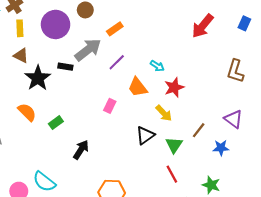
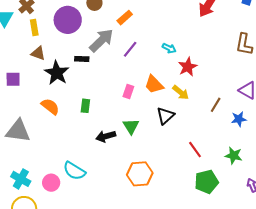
orange trapezoid: (138, 87) -> (154, 84), moved
green rectangle: (56, 123) -> (85, 106), moved, turned -40
green triangle: (174, 145) -> (131, 126), moved
black arrow: (81, 150) -> (106, 136), turned -132

